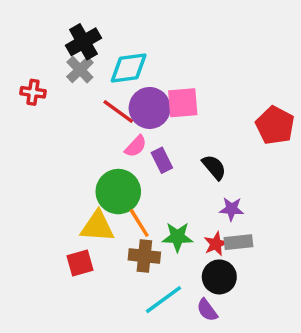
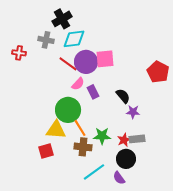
black cross: (83, 42) -> (62, 19), moved
gray cross: (80, 70) -> (46, 40), turned -35
purple star: (231, 209) -> (133, 112), moved

